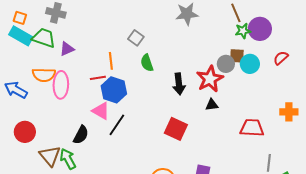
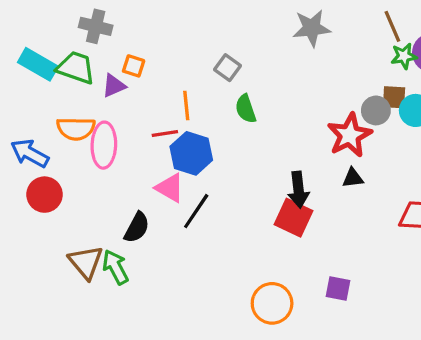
orange square: (20, 18) -> (134, 66), moved
black arrow: (179, 84) -> (298, 190), moved
red circle: (25, 132) -> (45, 195), moved

